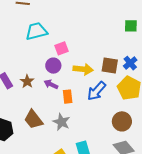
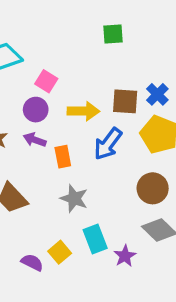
green square: (131, 26) -> (113, 34), moved
pink square: (61, 48) -> (46, 81), turned -32
gray star: (61, 122) -> (74, 198), moved

